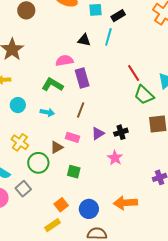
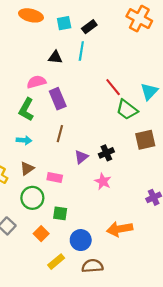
green L-shape: (53, 85) -> (26, 110), turned -85
pink rectangle: (72, 137) -> (55, 177), moved
brown triangle: (57, 147) -> (27, 169), moved
green circle: (38, 163) -> (32, 198), moved
green square: (74, 172) -> (60, 213), moved
orange square: (61, 205) -> (41, 234), moved
yellow rectangle: (52, 225) -> (56, 262), moved

